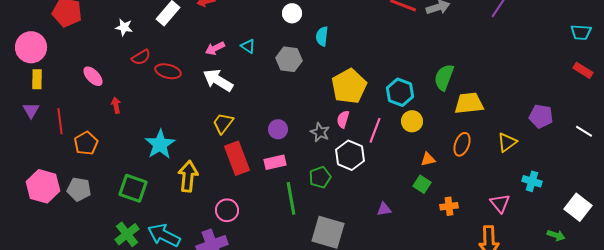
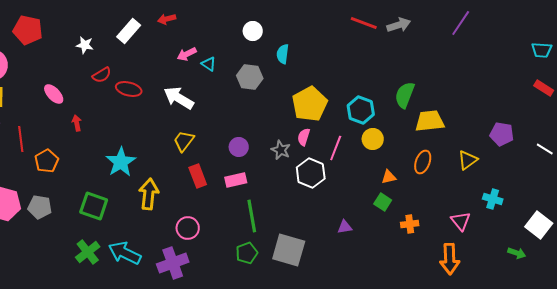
pink arrow: (215, 48) -> (187, 54), moved
red rectangle: (237, 158) -> (198, 176), size x0.7
green pentagon: (320, 177) -> (247, 253), moved

